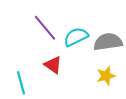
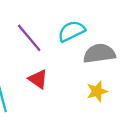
cyan semicircle: (76, 37) -> (71, 31), moved

